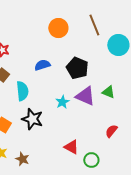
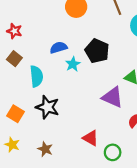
purple triangle: (85, 96) -> (113, 97), moved
cyan star: (62, 102) -> (73, 64), moved
brown star: (22, 159) -> (45, 149), moved

